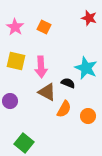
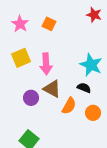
yellow square: (16, 61) -> (21, 58), turned -36
black semicircle: (68, 83) -> (84, 88), moved
purple circle: (10, 101) -> (31, 98), moved

